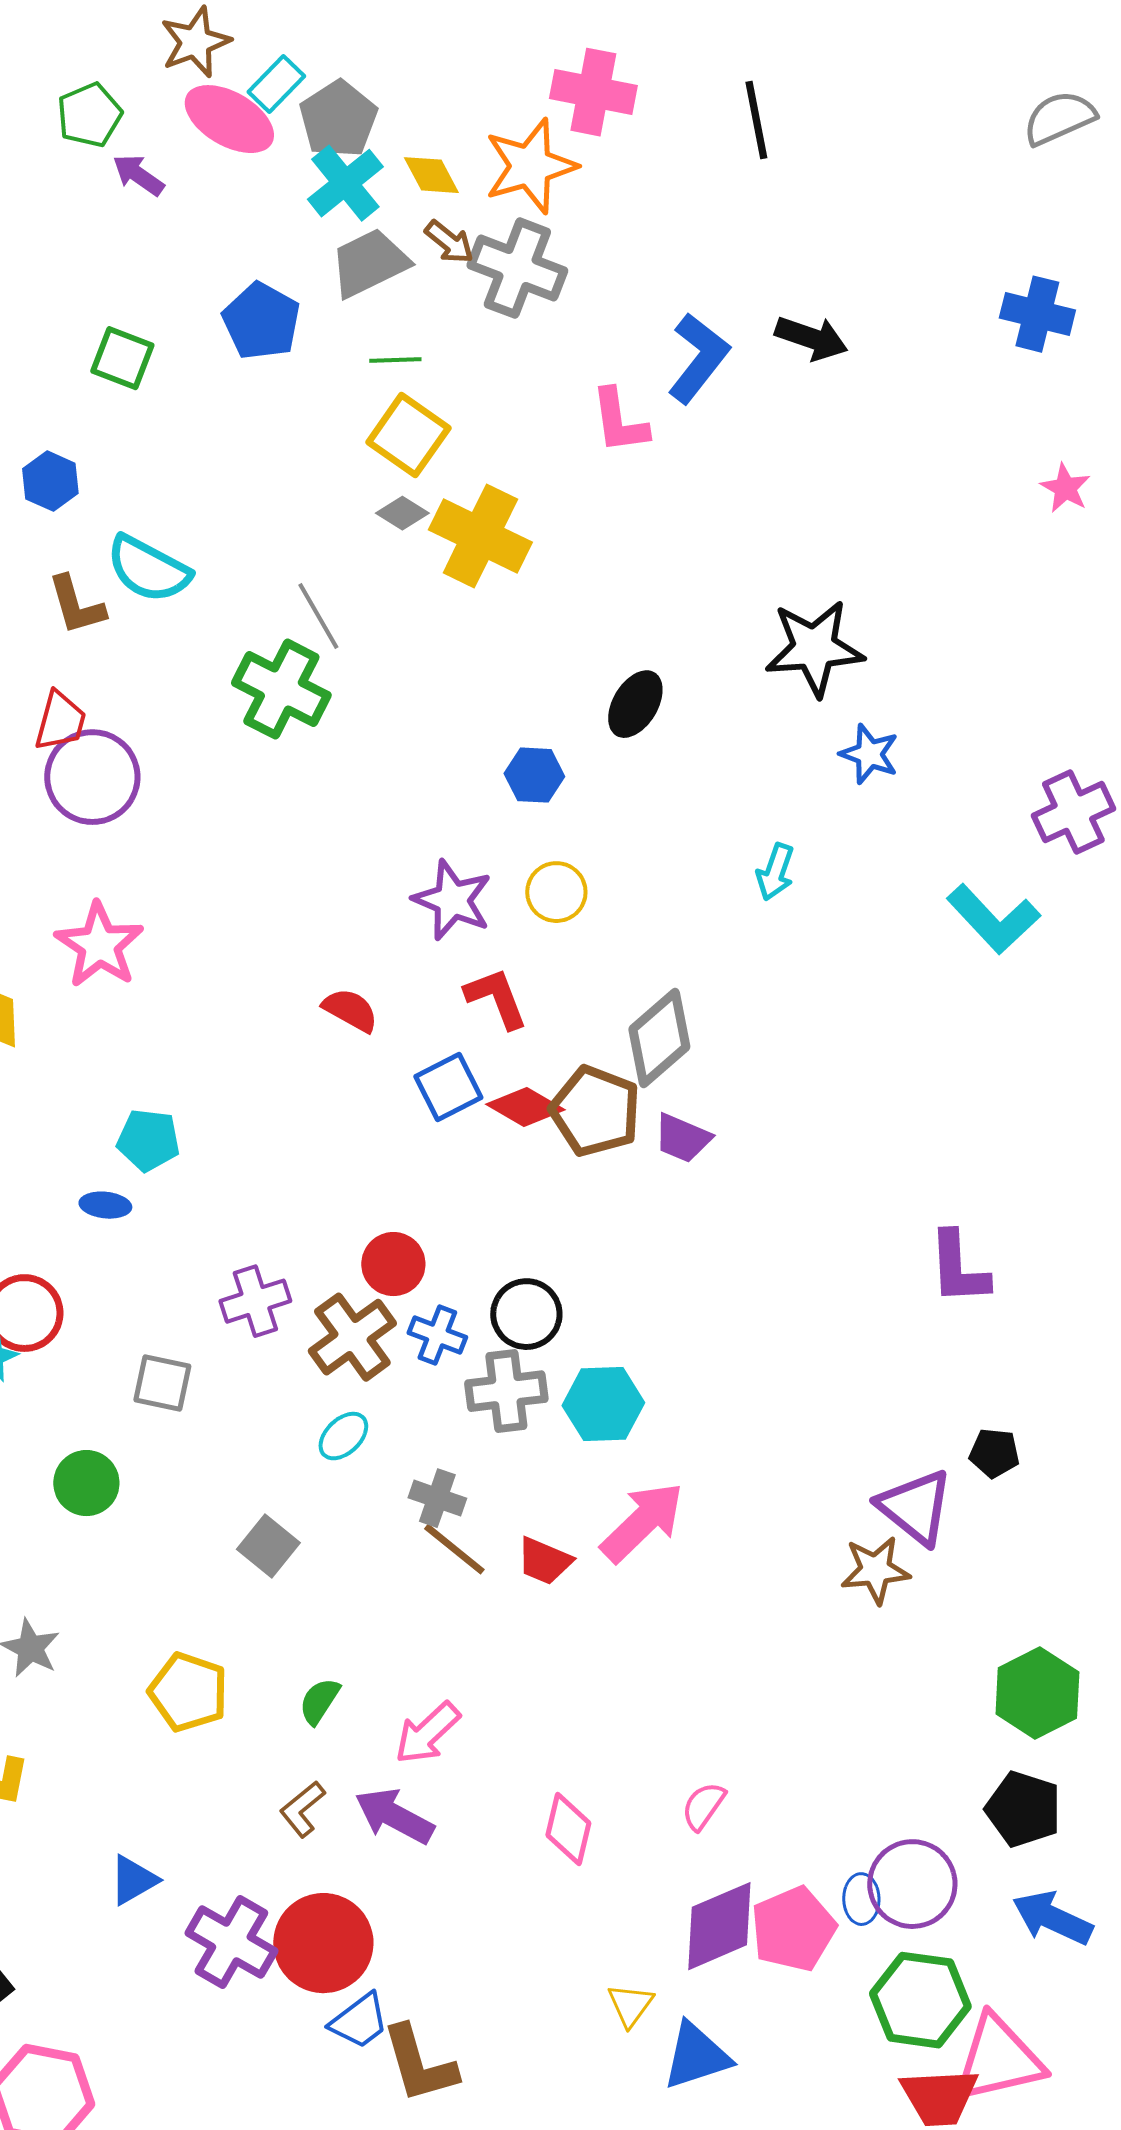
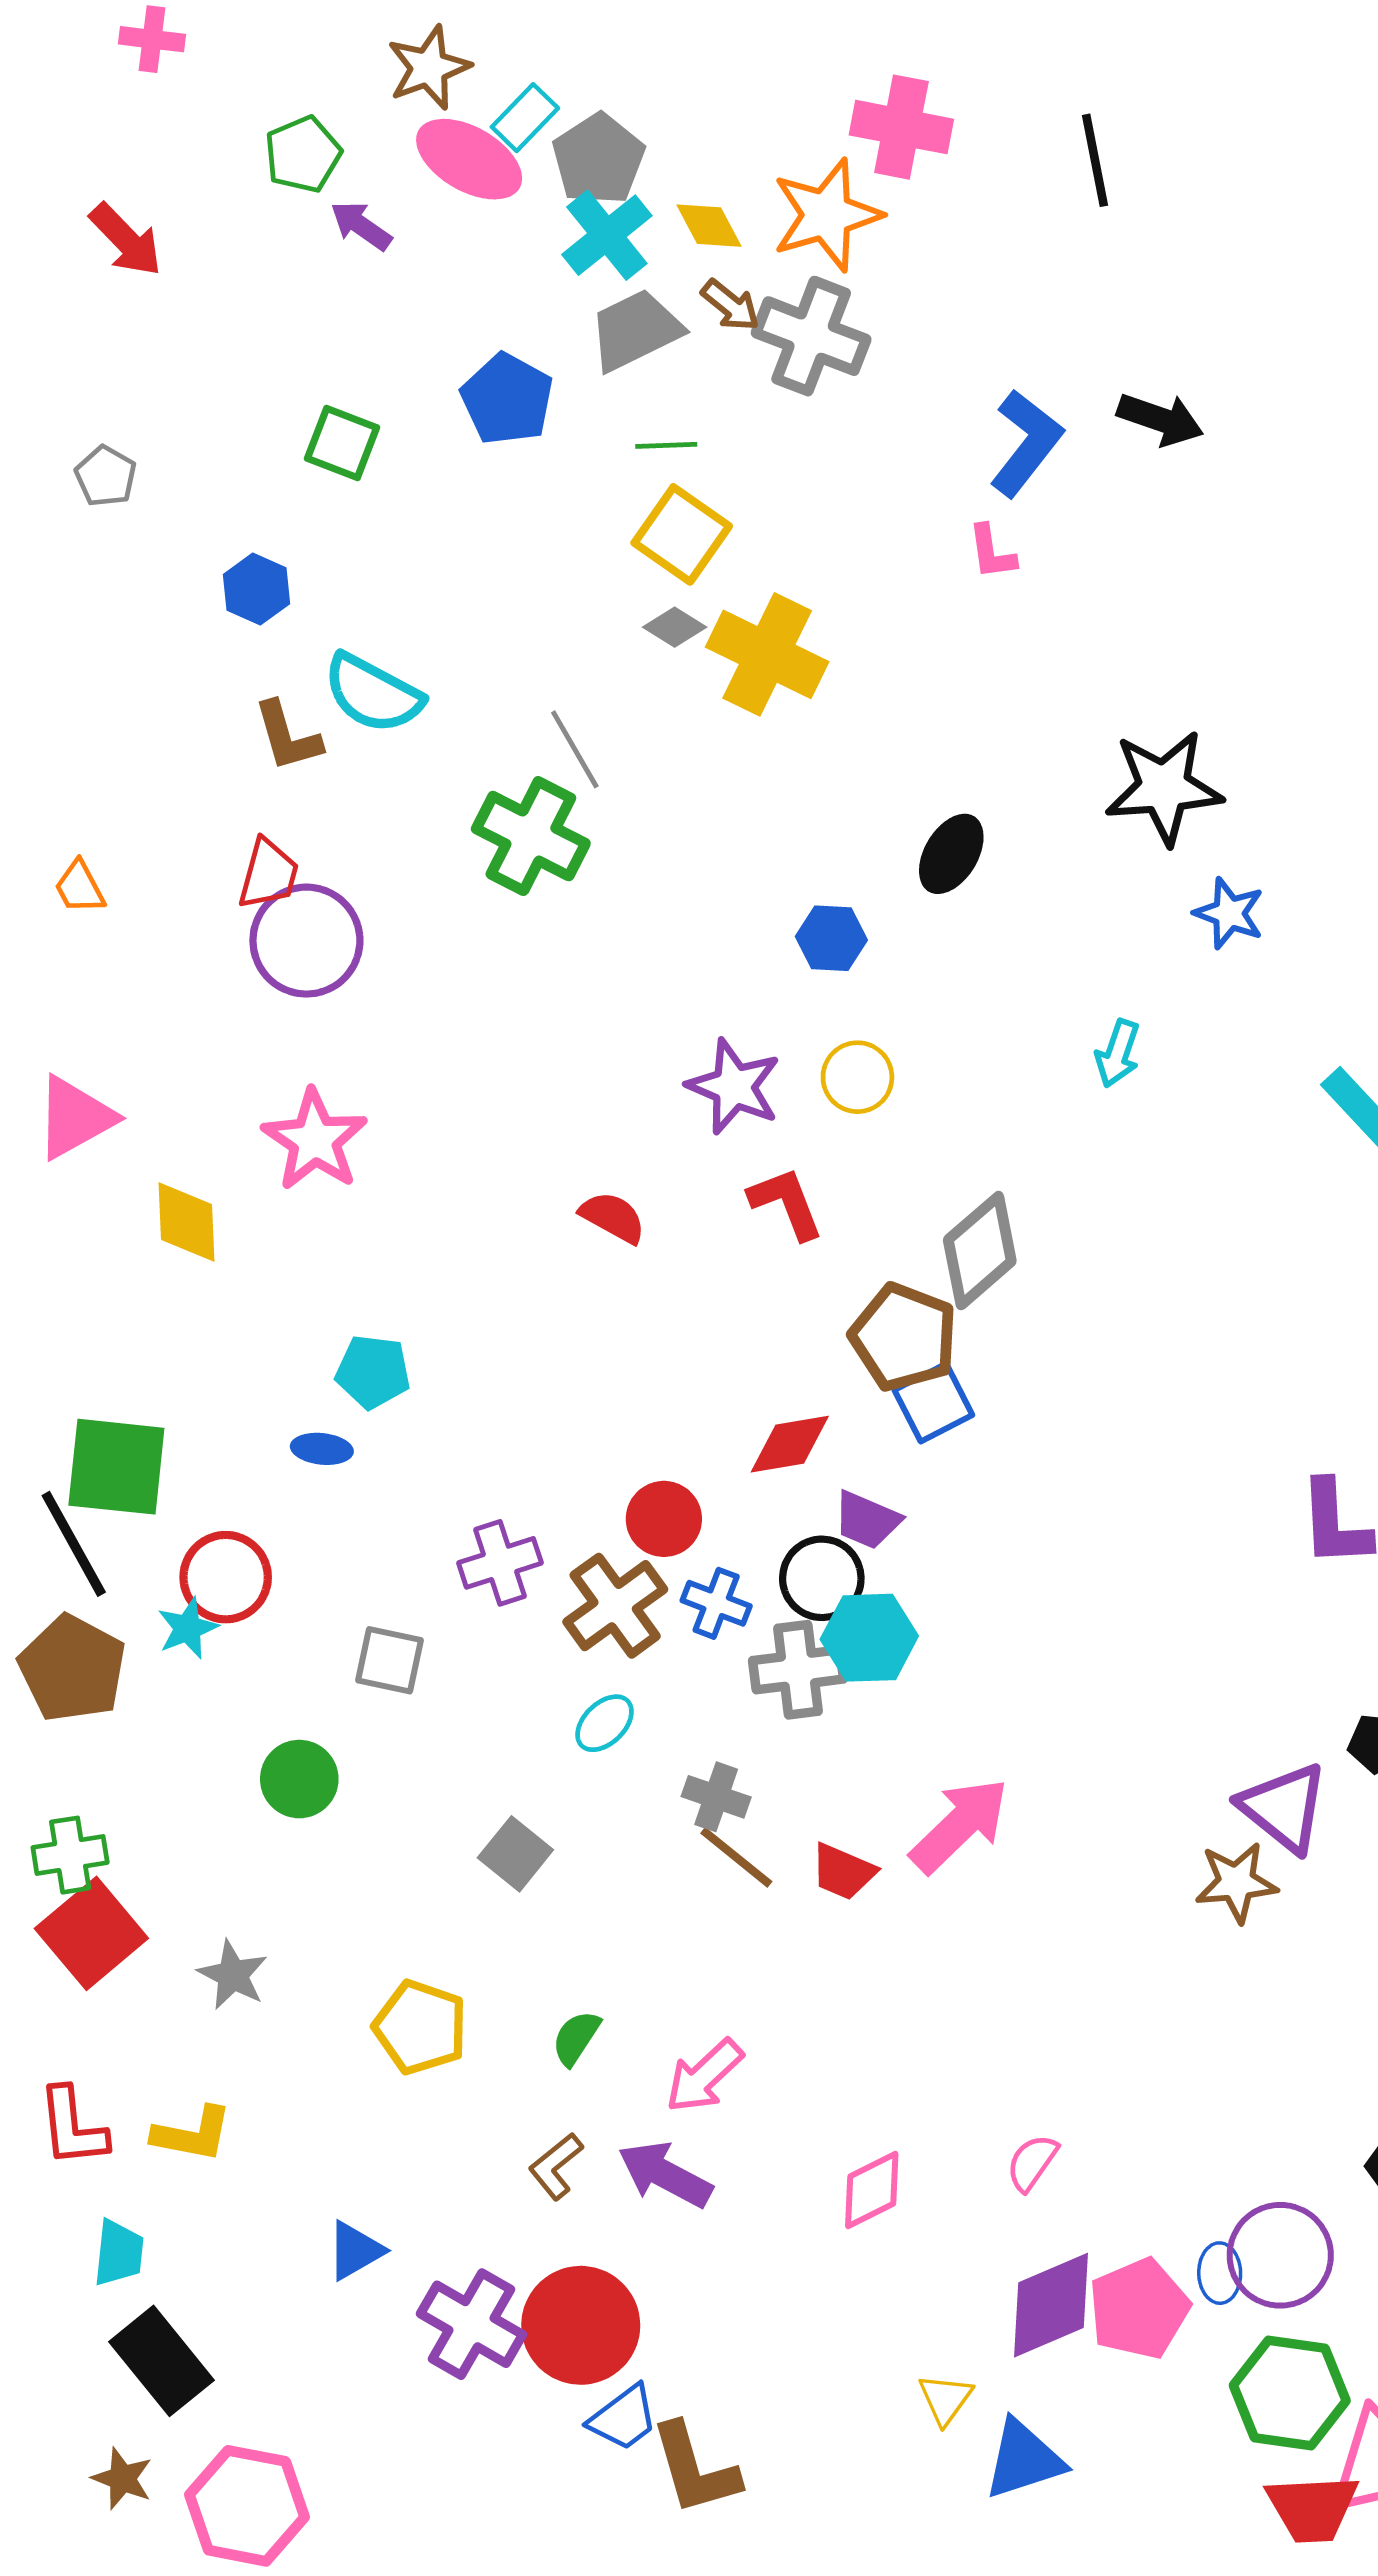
pink L-shape: (619, 421) -> (992, 552), moved, size x0.7
blue square: (448, 1087) -> (933, 1403), moved
red diamond: (525, 1107) -> (790, 1444), moved, turned -40
purple trapezoid: (682, 1138) -> (867, 1520), moved
cyan hexagon: (603, 1404) -> (869, 1638), moved
pink diamond: (568, 1829) -> (872, 2190), turned 50

